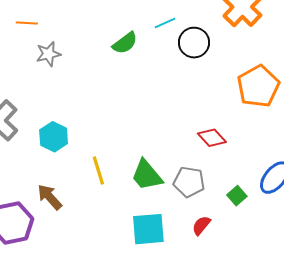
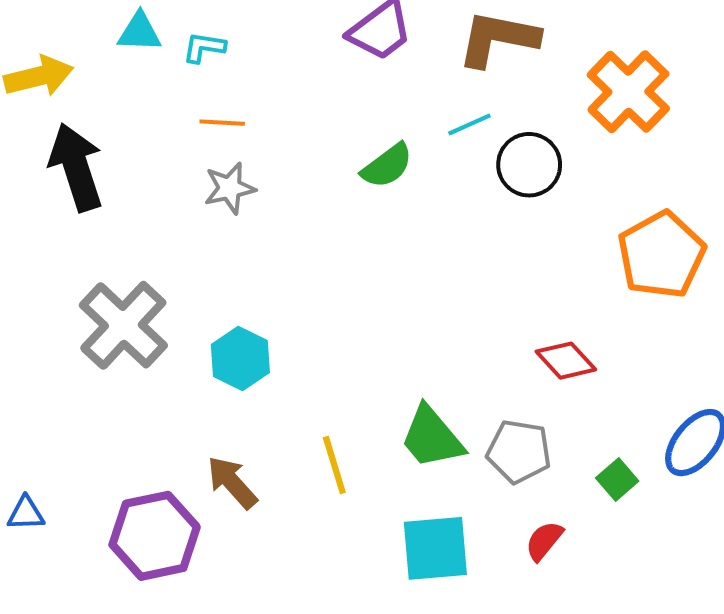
orange line: (27, 23) -> (222, 123), moved
yellow line: (98, 171) -> (334, 465), moved

